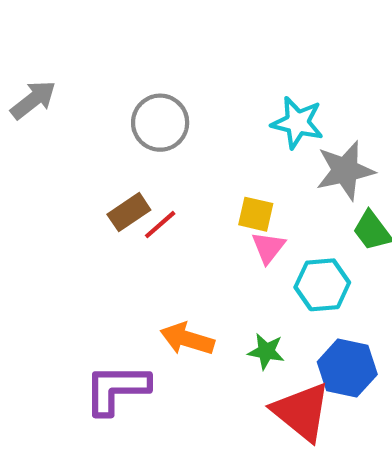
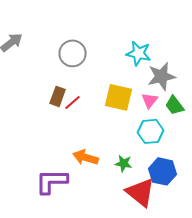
brown rectangle: (129, 212) -> (58, 96), turned -36
yellow square: (256, 214) -> (119, 97), size x1.6
pink triangle: (268, 247) -> (150, 100), moved

